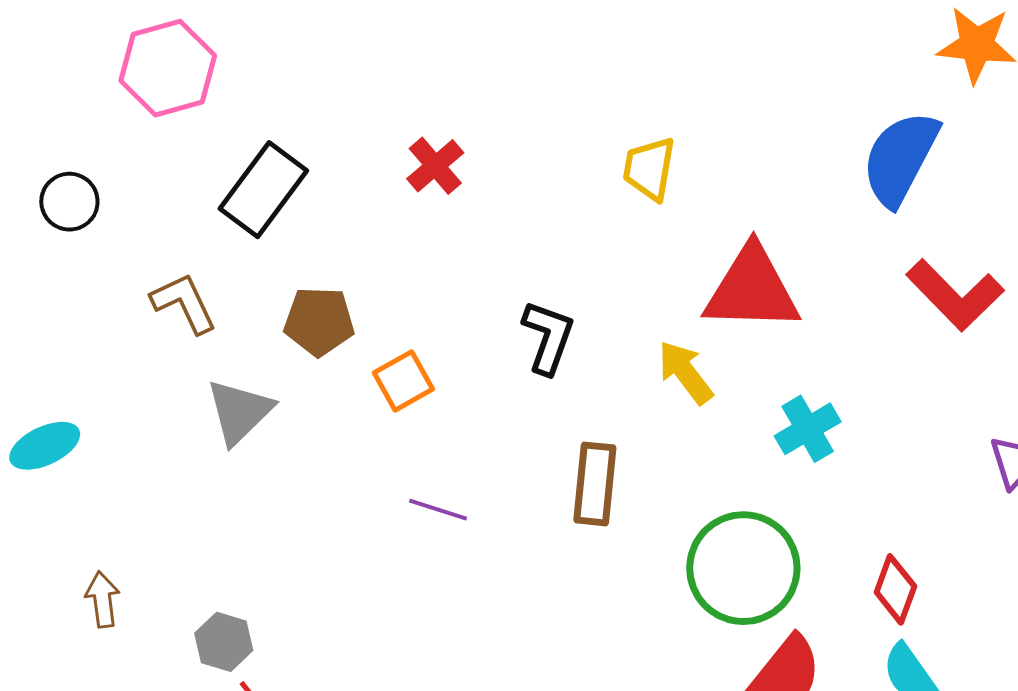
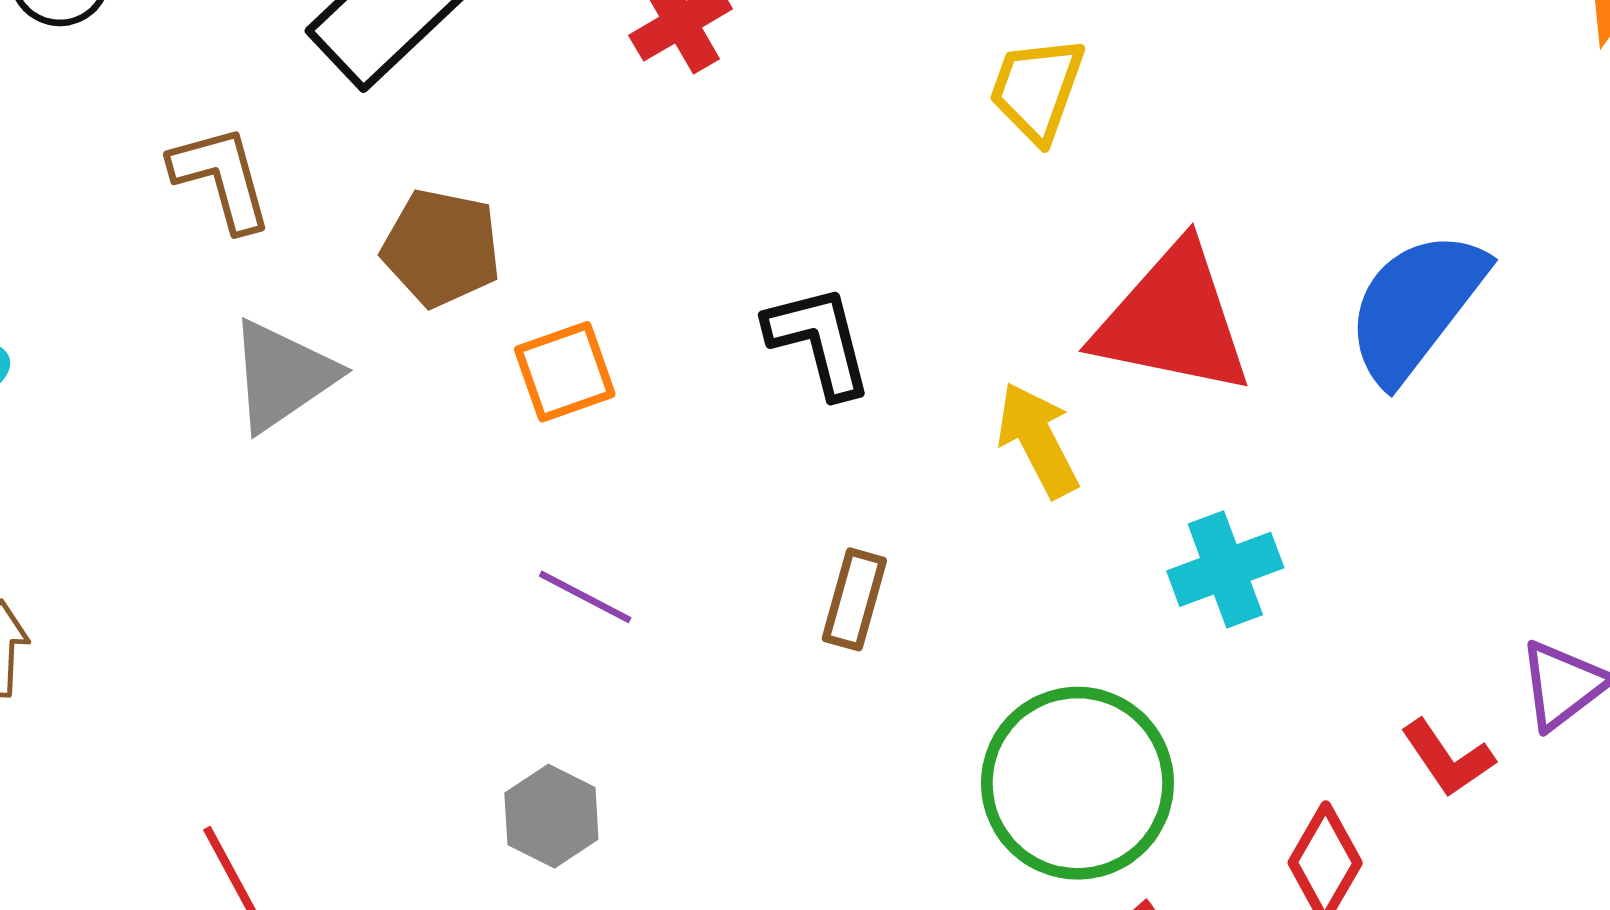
blue semicircle: (900, 158) -> (1416, 306), moved
red L-shape: (955, 295) -> (1448, 758), moved, size x0.6
black L-shape: (548, 337) -> (819, 341), turned -44
brown rectangle: (595, 484) -> (854, 599), size x0.7
gray hexagon: (224, 642) -> (551, 816), moved

